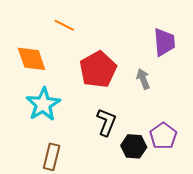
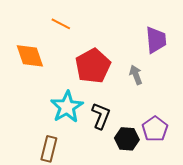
cyan star: (43, 104) -> (67, 107), moved

